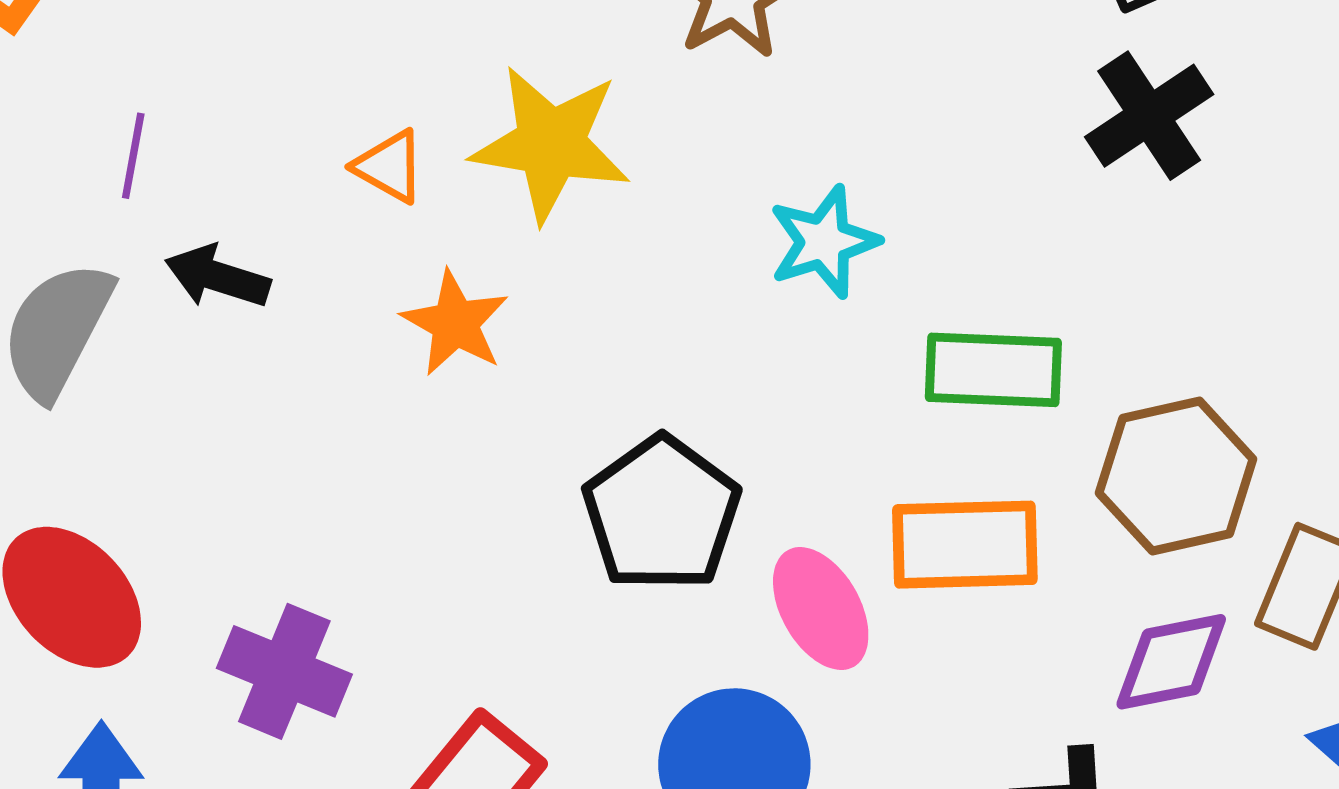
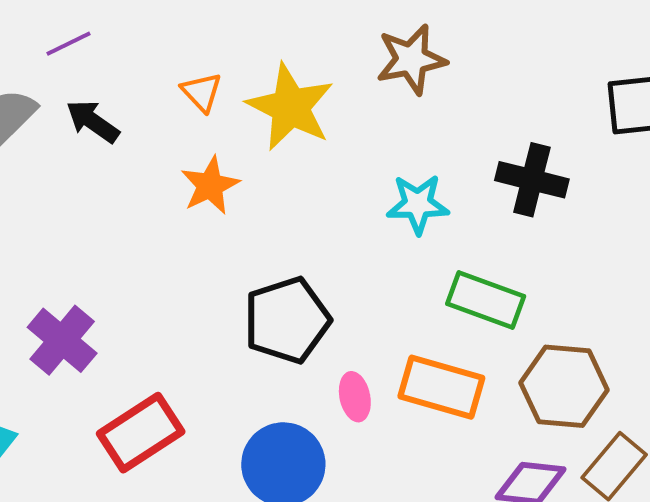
black cross: (1149, 116) -> (532, 180), moved, turned 30
purple line: (133, 156) -> (69, 44), turned 36
pink ellipse: (821, 609) -> (355, 397), size x0.7

